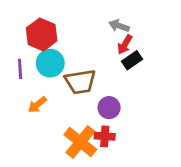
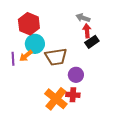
red arrow: (125, 44) -> (87, 31), turned 144
purple line: (20, 69) -> (13, 59), moved
orange arrow: (37, 105) -> (26, 56), moved

